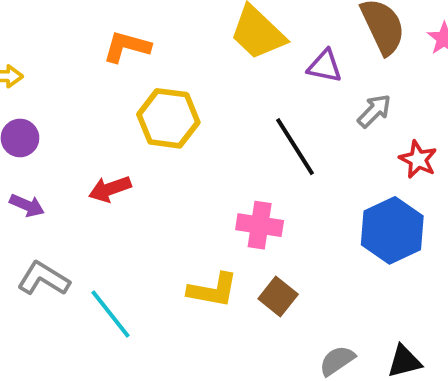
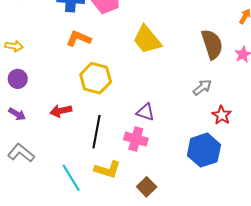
purple triangle: (325, 66) -> (145, 112), moved
black line: (295, 147) -> (96, 132), moved, turned 36
brown square: (278, 297) -> (147, 187), moved
cyan line: (110, 314) -> (71, 178), moved

